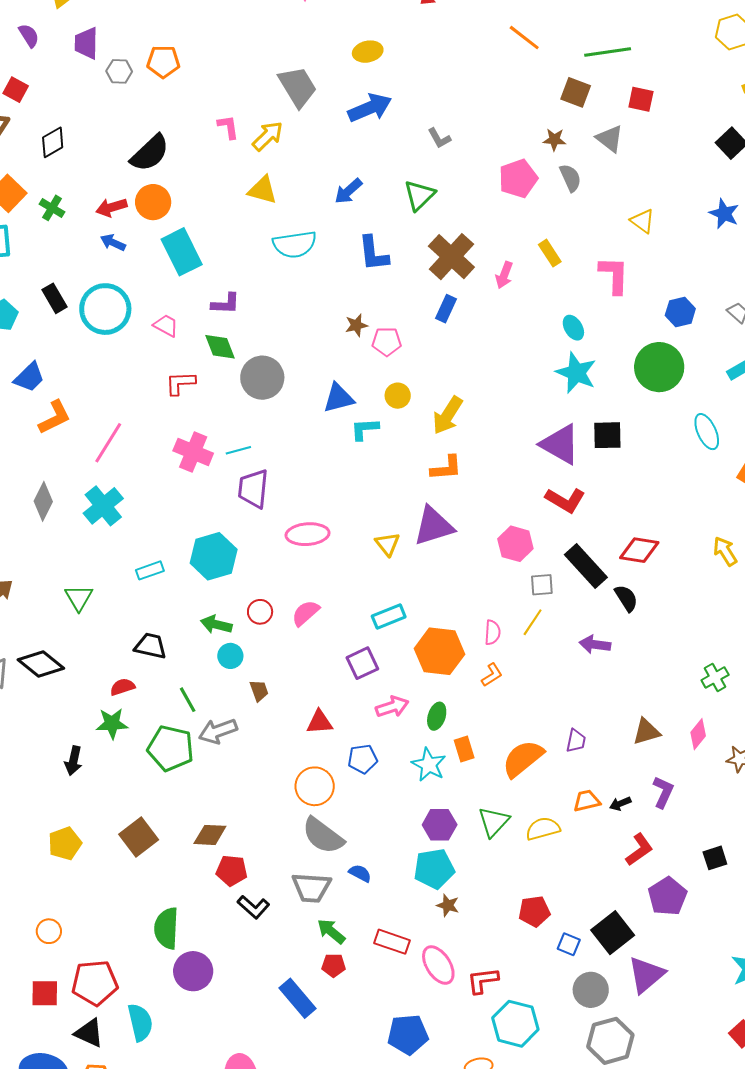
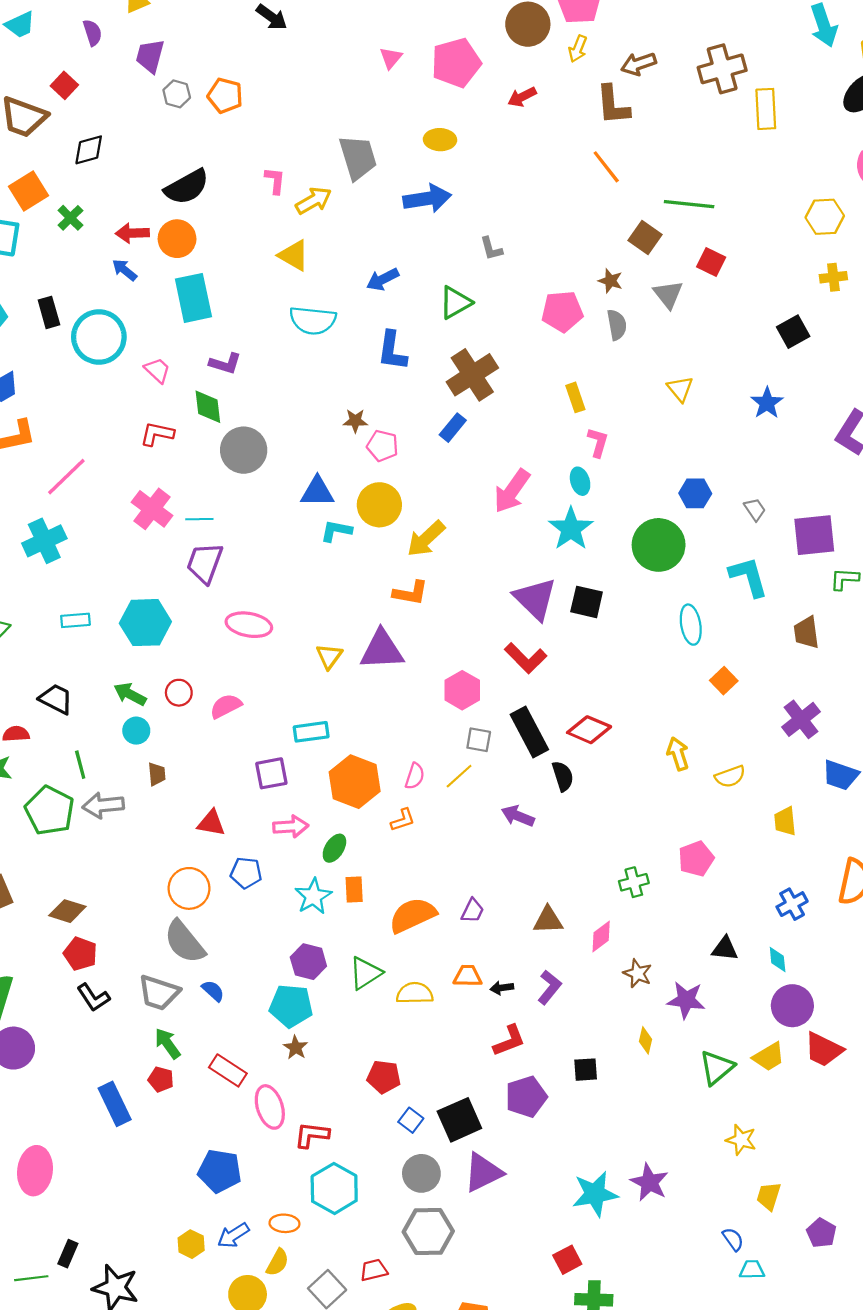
pink arrow: (504, 275) -> (512, 491), moved, size x1.6
pink L-shape: (614, 275) -> (598, 442), moved, size x0.7
yellow circle: (398, 396) -> (379, 505), size x1.6

